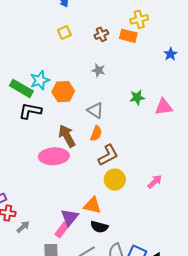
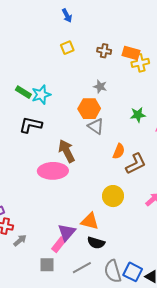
yellow cross: (139, 19) -> (140, 63), moved
brown cross: (101, 34) -> (104, 51), turned 32
green rectangle: (21, 88) -> (23, 92), moved, size x0.7
orange hexagon: (63, 92) -> (89, 109), moved
orange semicircle: (96, 133) -> (119, 151), moved
brown L-shape: (108, 155) -> (136, 164), moved

